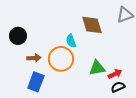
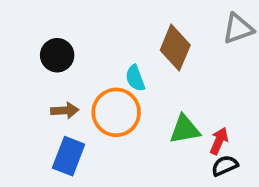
brown diamond: (92, 25) -> (175, 48), turned 40
black circle: (18, 36) -> (57, 55), moved
red arrow: (115, 74) -> (219, 141), turned -40

